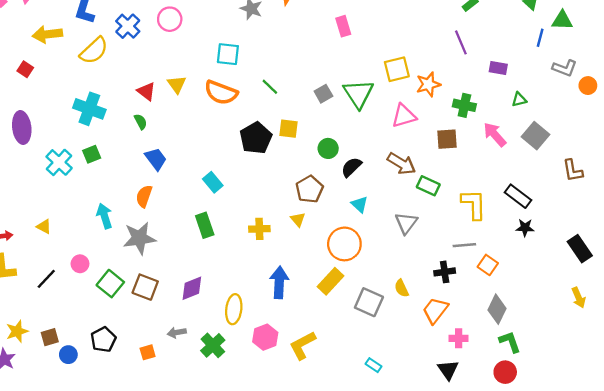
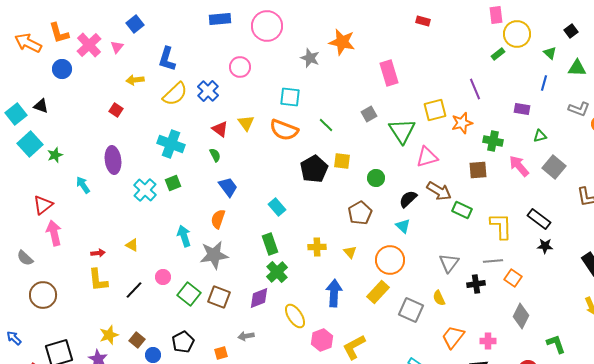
blue cross: (128, 26) -> (208, 91), moved
pink rectangle: (343, 26) -> (389, 73), size x1.4
yellow arrow: (47, 34) -> (135, 80), size x0.7
blue line: (540, 38) -> (544, 83), moved
purple line: (461, 42) -> (475, 89), moved
gray square: (323, 94) -> (369, 114), moved
pink triangle: (404, 116) -> (427, 157), moved
black semicircle: (351, 167) -> (408, 199), moved
yellow triangle: (298, 220) -> (350, 252), moved
gray triangle: (406, 223) -> (449, 263), moved
yellow ellipse: (234, 309) -> (295, 316), turned -40
orange trapezoid: (435, 310) -> (453, 337), moved
brown square: (50, 337) -> (137, 340), turned -35
green L-shape: (510, 342) -> (556, 344), moved
green cross: (213, 345) -> (277, 272), moved

